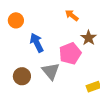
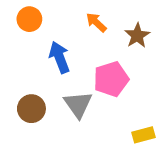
orange arrow: (72, 15) -> (96, 22), moved
brown star: (89, 38) -> (137, 36), moved

